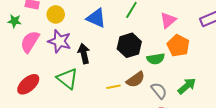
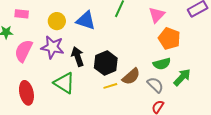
yellow circle: (56, 14) -> (57, 21), moved
black hexagon: (129, 45) -> (106, 63), moved
green semicircle: (156, 59) -> (162, 64), moved
red ellipse: (28, 84) -> (26, 93), turned -55

